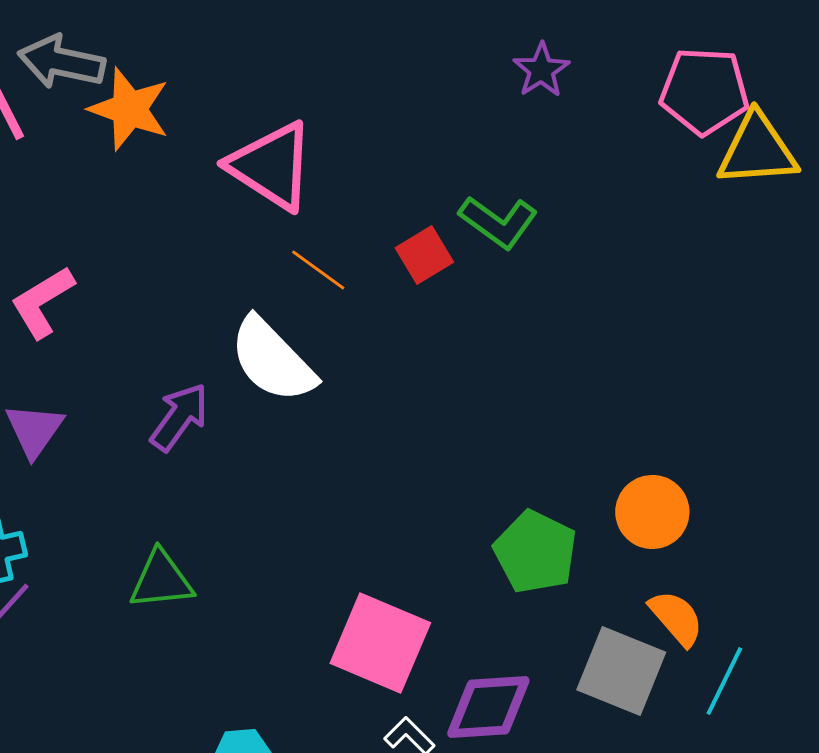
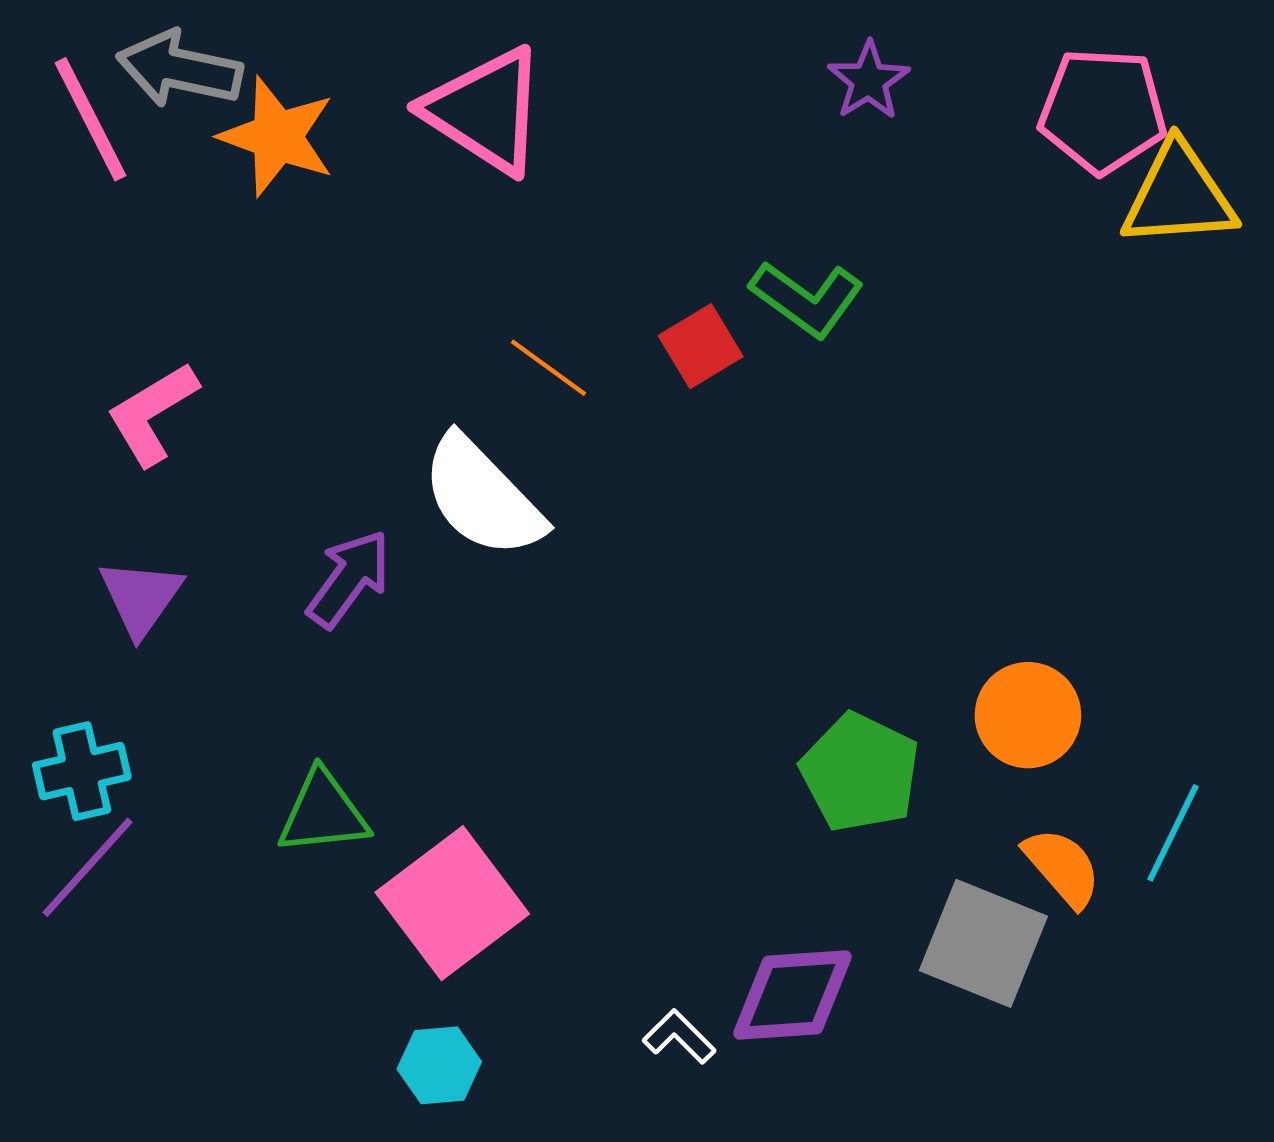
pink triangle: (271, 166) -> (485, 111), moved
pink square: (380, 643) -> (452, 903), moved, turned 30
cyan line: (724, 681) -> (1173, 833), moved

